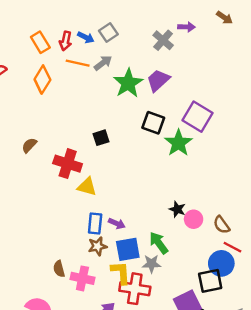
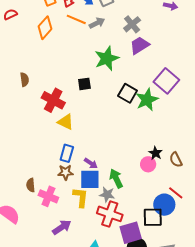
gray cross: (163, 40) -> (132, 24), moved
green star: (128, 83) -> (107, 58), moved
black square: (153, 123) -> (128, 93), moved
brown semicircle: (29, 145) -> (24, 80), turned 120
black star: (177, 209) -> (156, 153), moved
purple arrow: (117, 223) -> (91, 163), moved
brown semicircle: (222, 225) -> (176, 160), moved
red cross: (135, 289) -> (110, 214), moved

